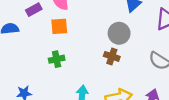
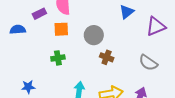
gray circle: (119, 33) -> (94, 35), moved

